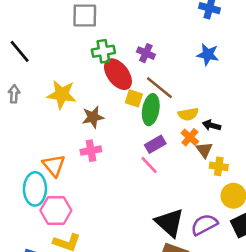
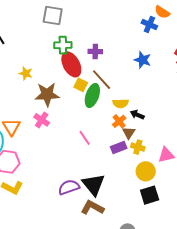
purple cross: (146, 53) -> (95, 52), turned -32
yellow star: (62, 94) -> (26, 73), size x0.6
brown star: (93, 117) -> (47, 94), size x1.4
purple rectangle: (155, 144) -> (119, 148), moved
pink cross: (91, 151) -> (42, 120), turned 35
purple semicircle: (204, 225) -> (69, 187), moved

